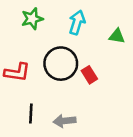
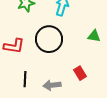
green triangle: (117, 36) -> (94, 36), moved
red rectangle: (89, 75) -> (80, 73), moved

